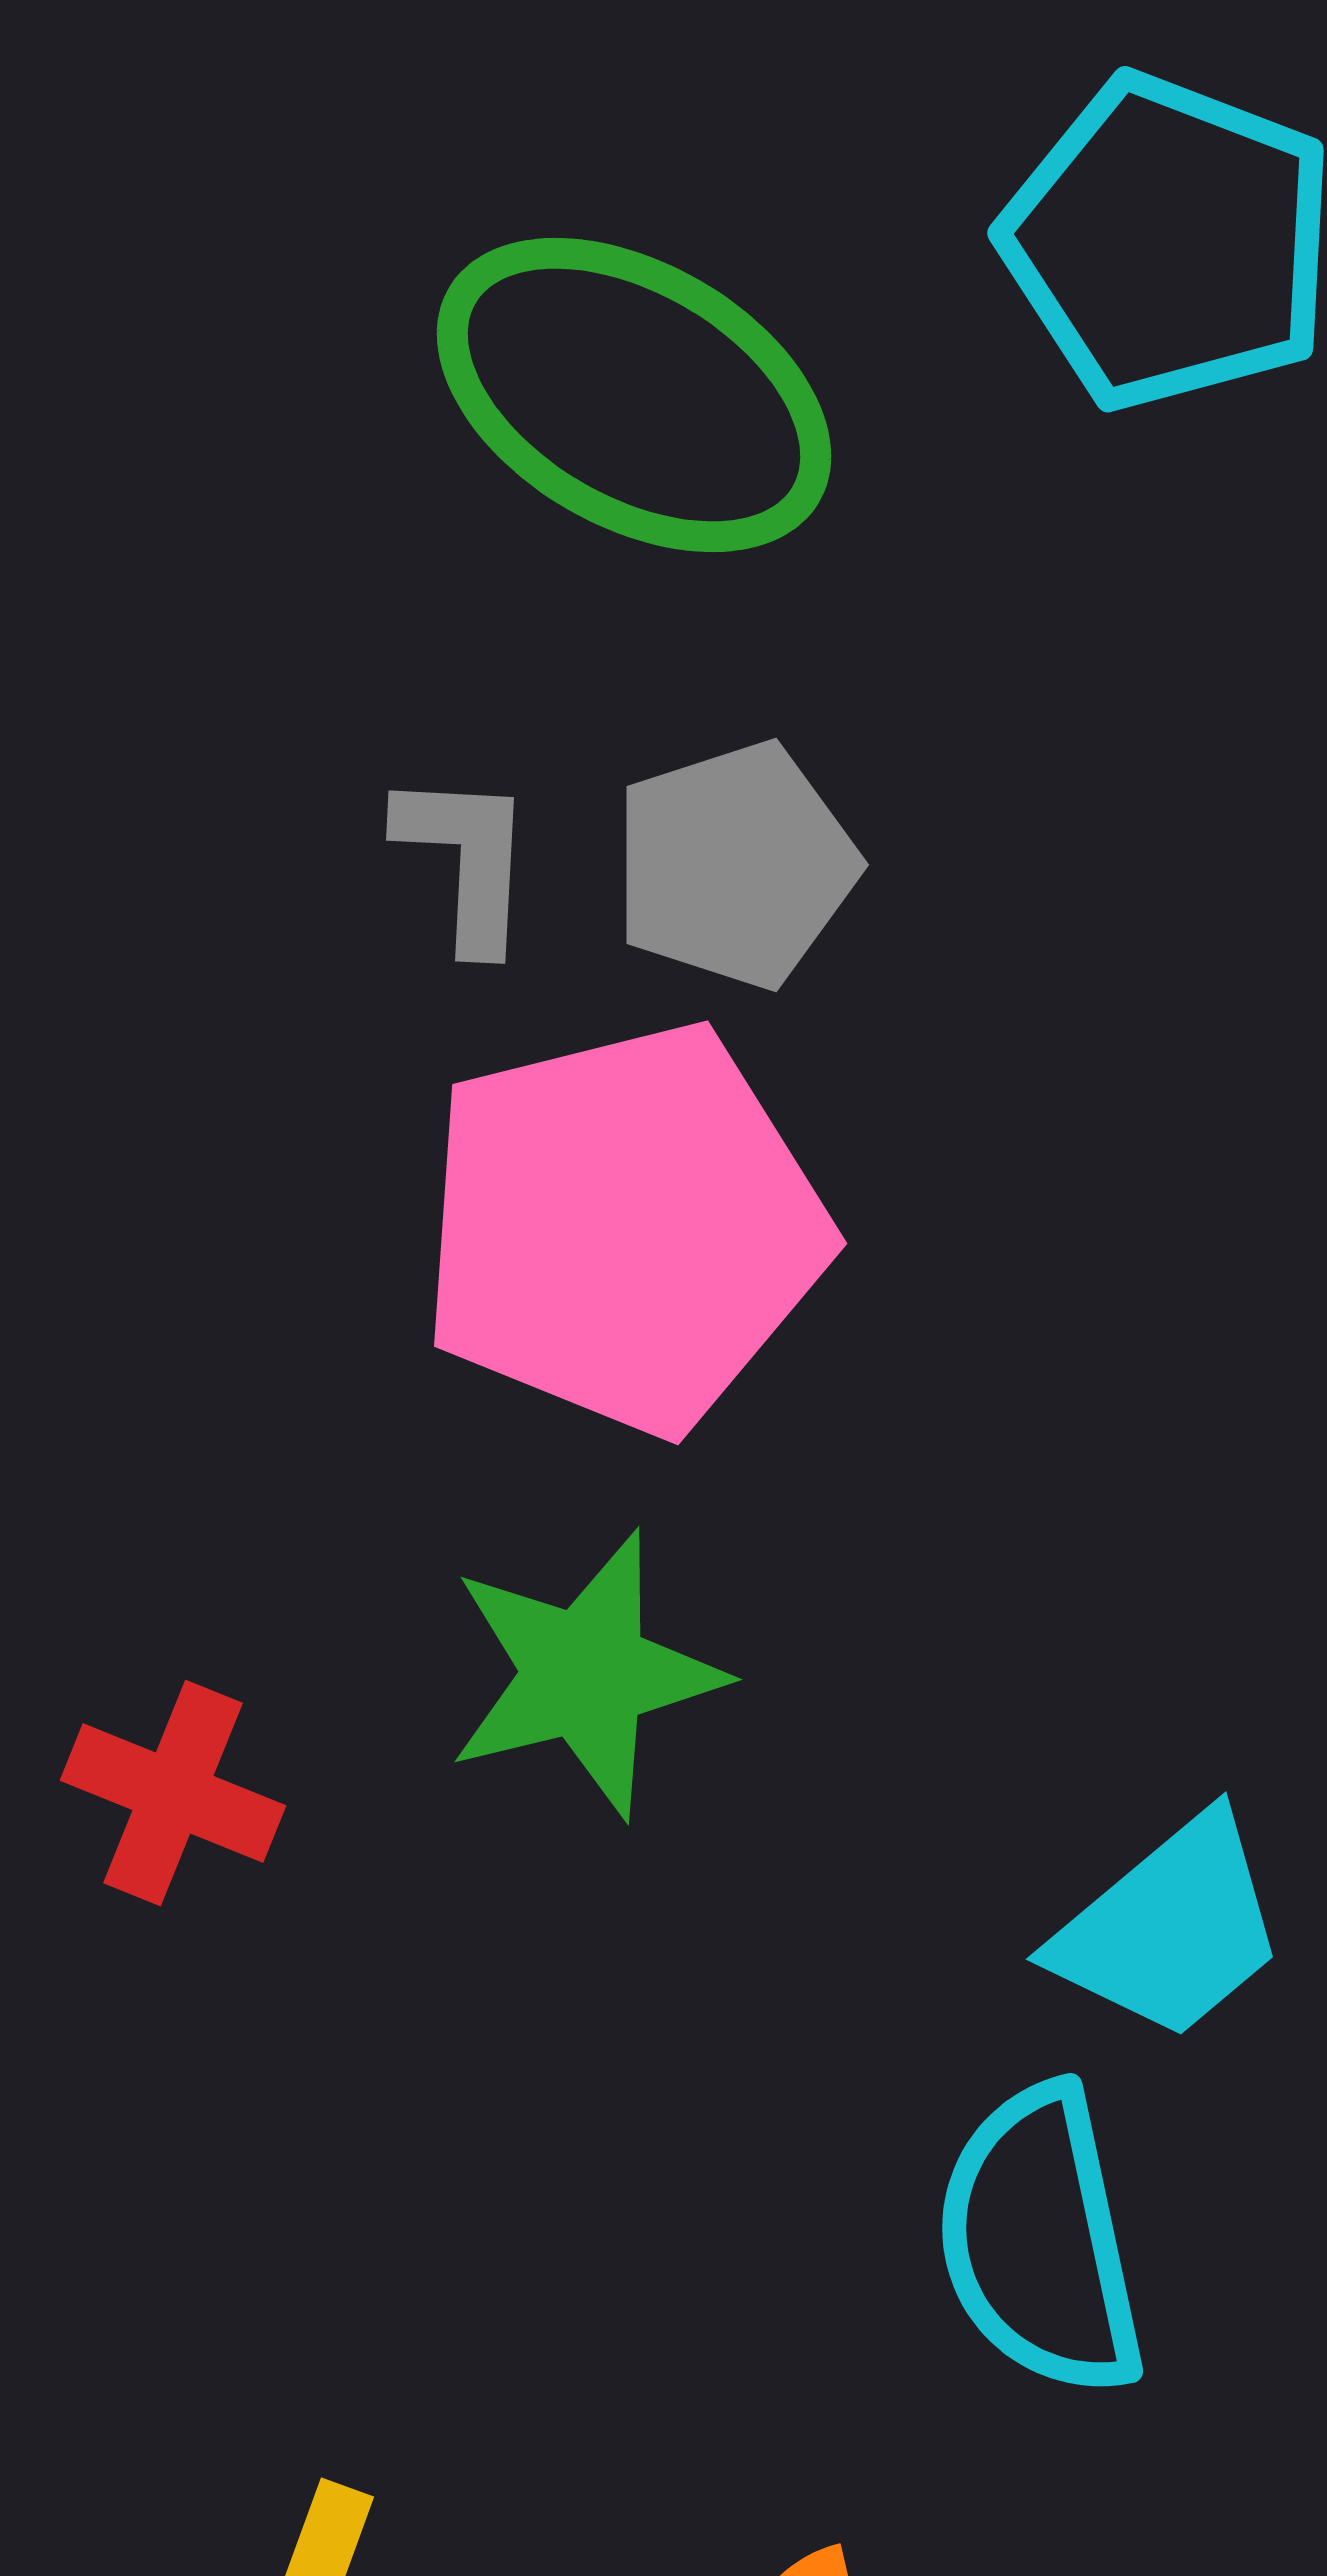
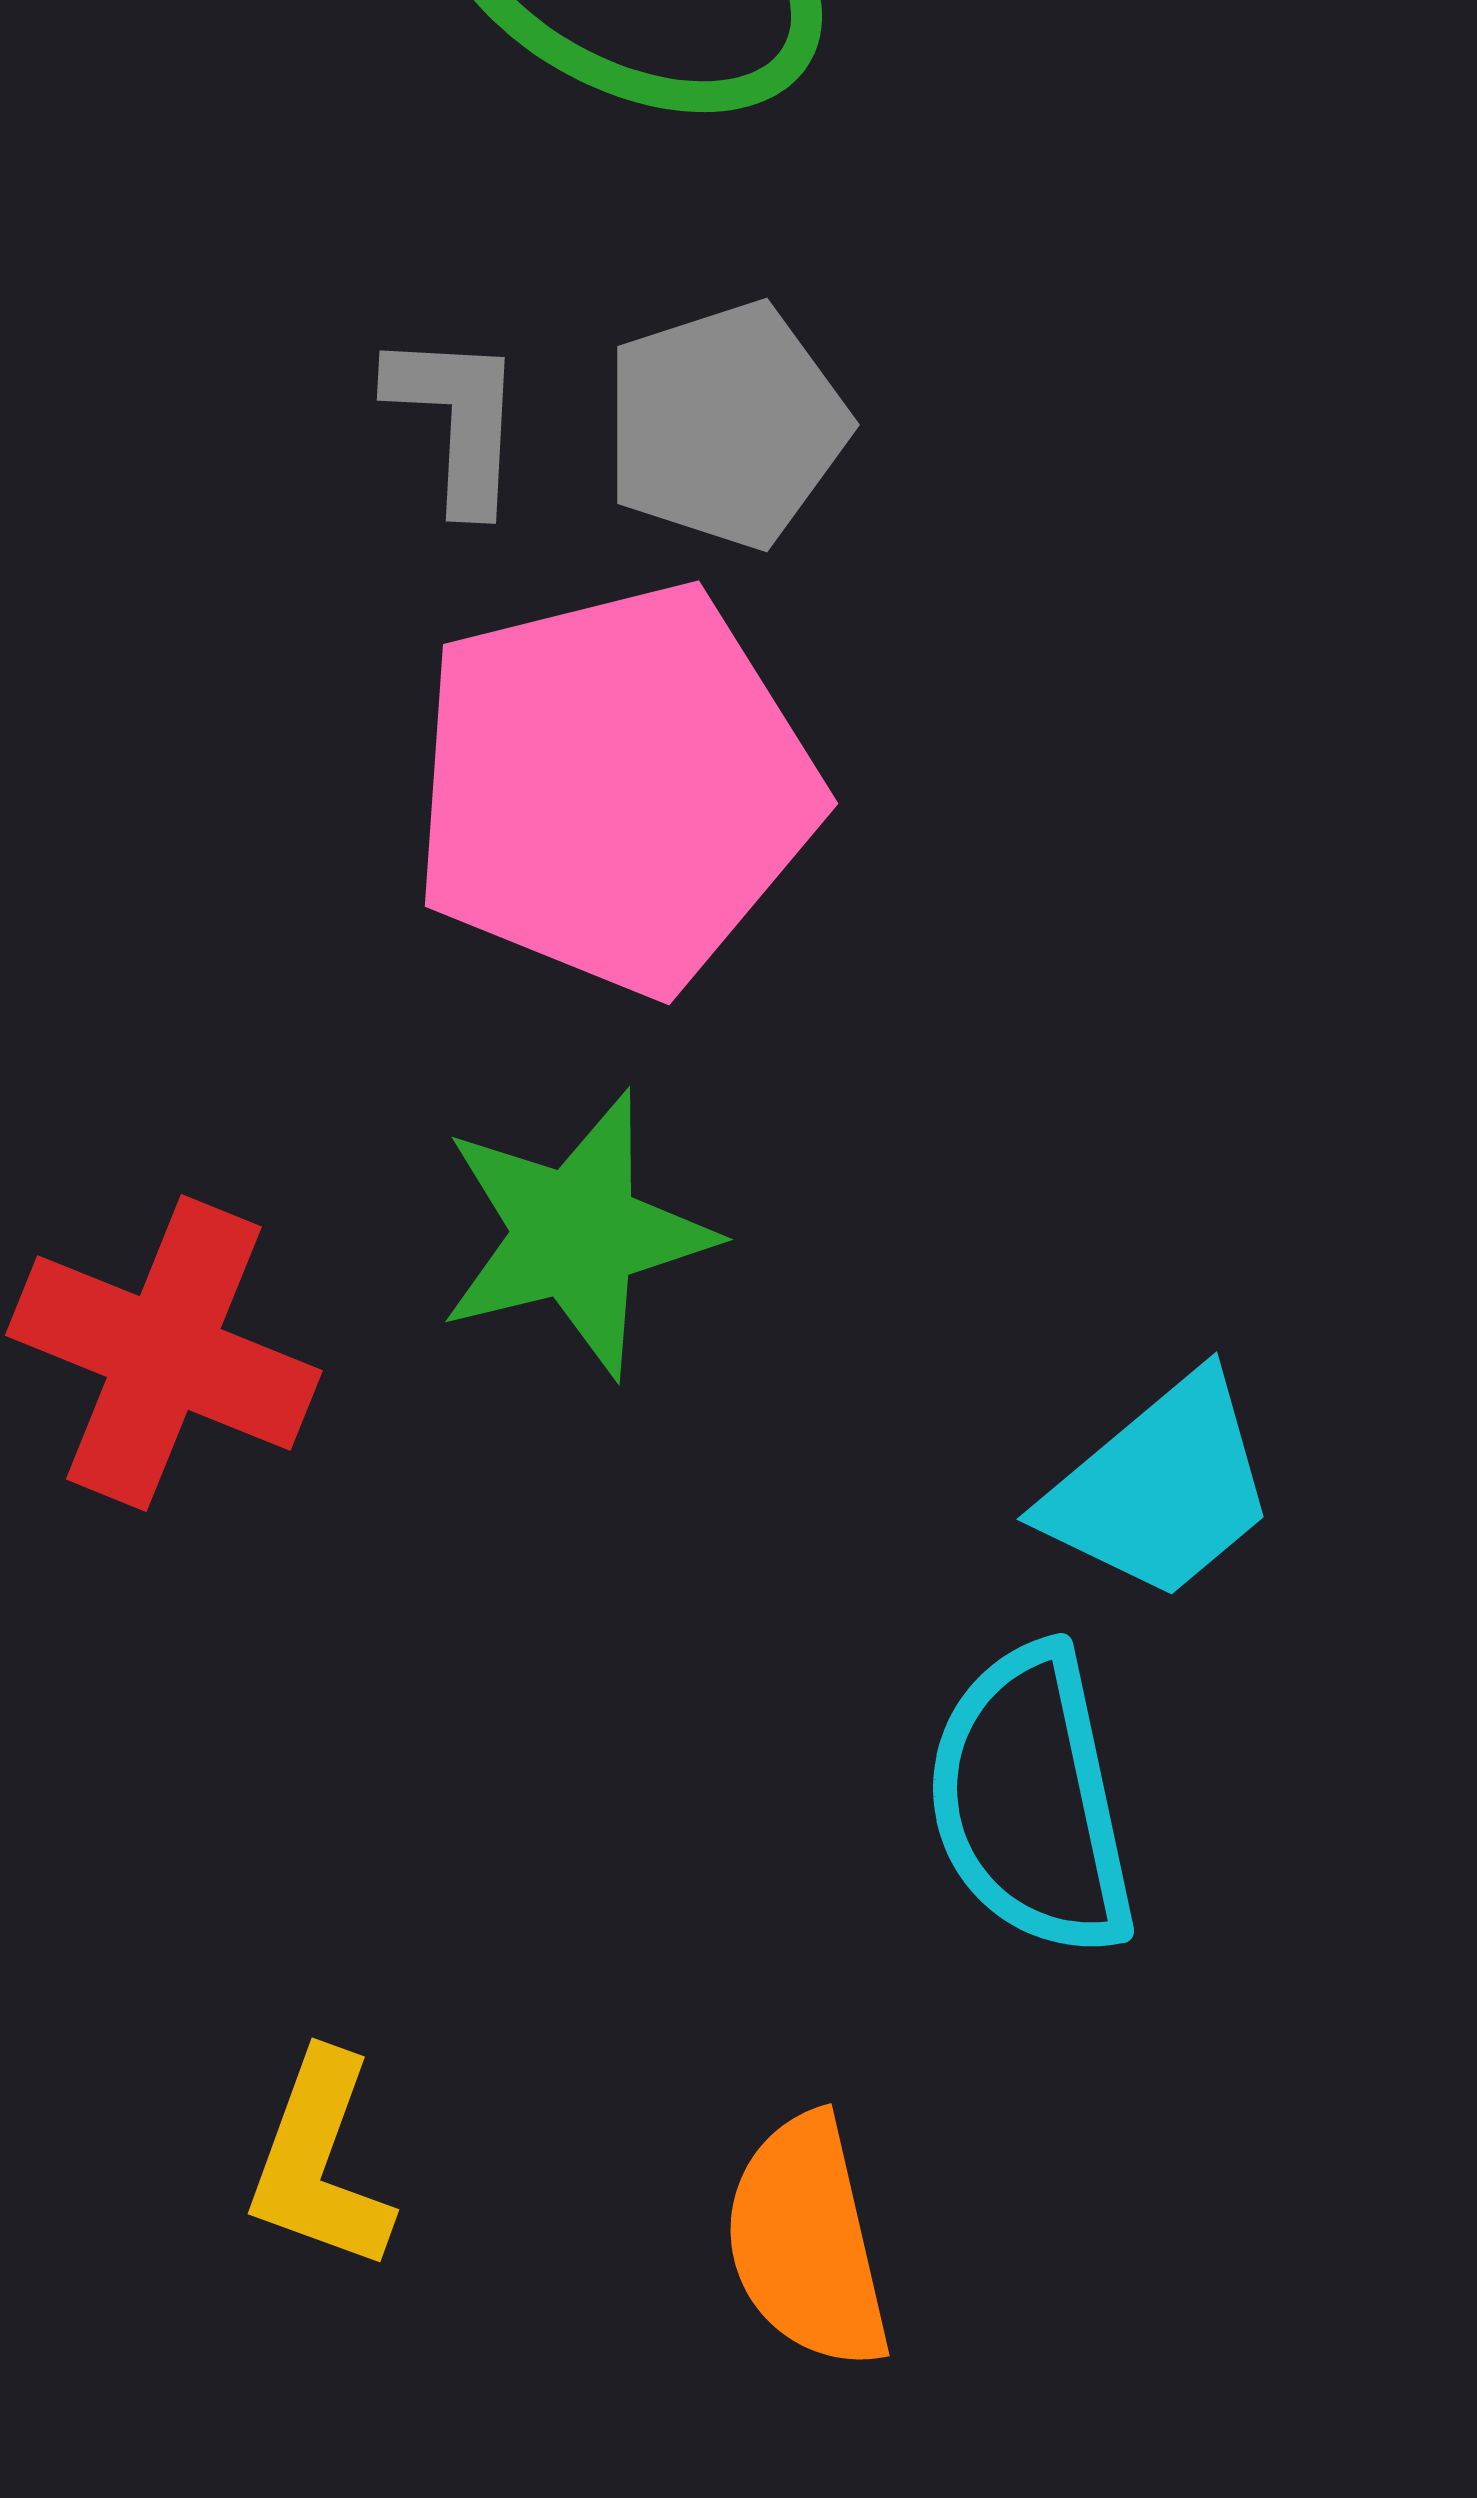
red cross: (173, 1793) -> (164, 1353), size x1.4

